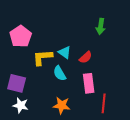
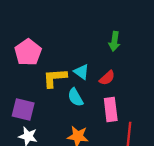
green arrow: (101, 26) -> (114, 41), moved

